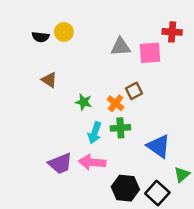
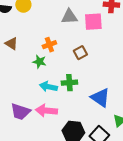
orange cross: (116, 103) -> (49, 45), moved, turned 32
cyan arrow: (95, 133) -> (48, 87), turned 84
purple trapezoid: (60, 163) -> (20, 112), turned 40

